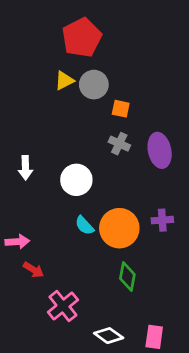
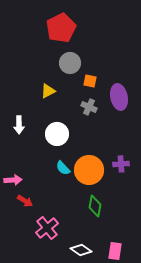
yellow triangle: (64, 81) -> (48, 91), moved
purple ellipse: (160, 150) -> (119, 97), moved

